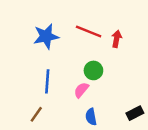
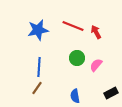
red arrow: (117, 39) -> (96, 32), turned -40
pink semicircle: (81, 90) -> (96, 65), moved
brown line: (36, 114) -> (37, 88), moved

